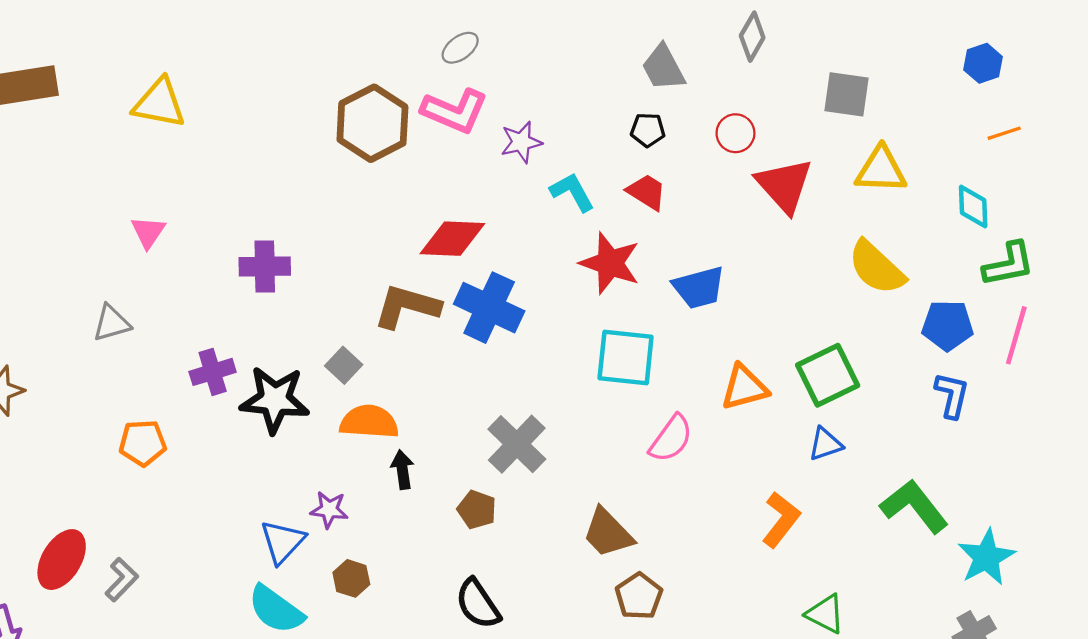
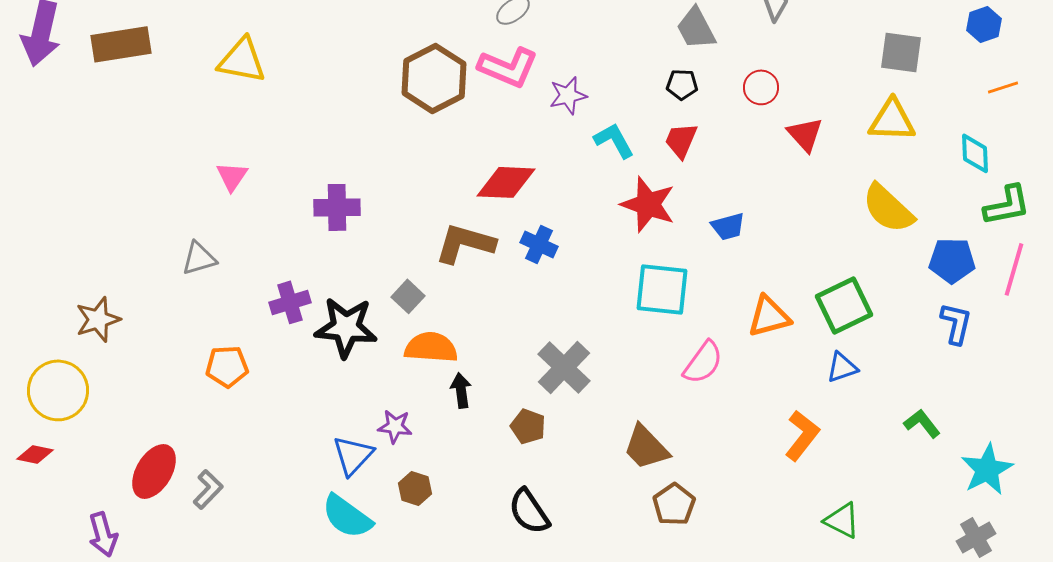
gray square: (846, 94) -> (901, 52), moved
red triangle: (784, 185) -> (805, 134), size x0.7
red trapezoid: (647, 192) -> (681, 140), turned -99
blue trapezoid: (699, 288) -> (728, 226), size x0.7
blue cross: (489, 308) -> (539, 244), size x0.6
green L-shape: (914, 506) -> (922, 423), size x0.6

